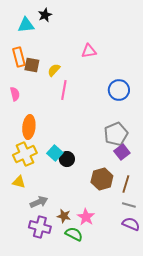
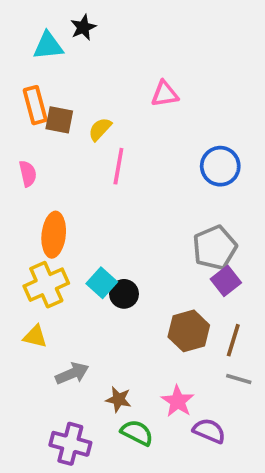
pink star: (86, 217) -> (178, 401), moved
purple semicircle: (131, 224) -> (209, 431), moved
purple cross: (40, 227) -> (70, 444), moved

